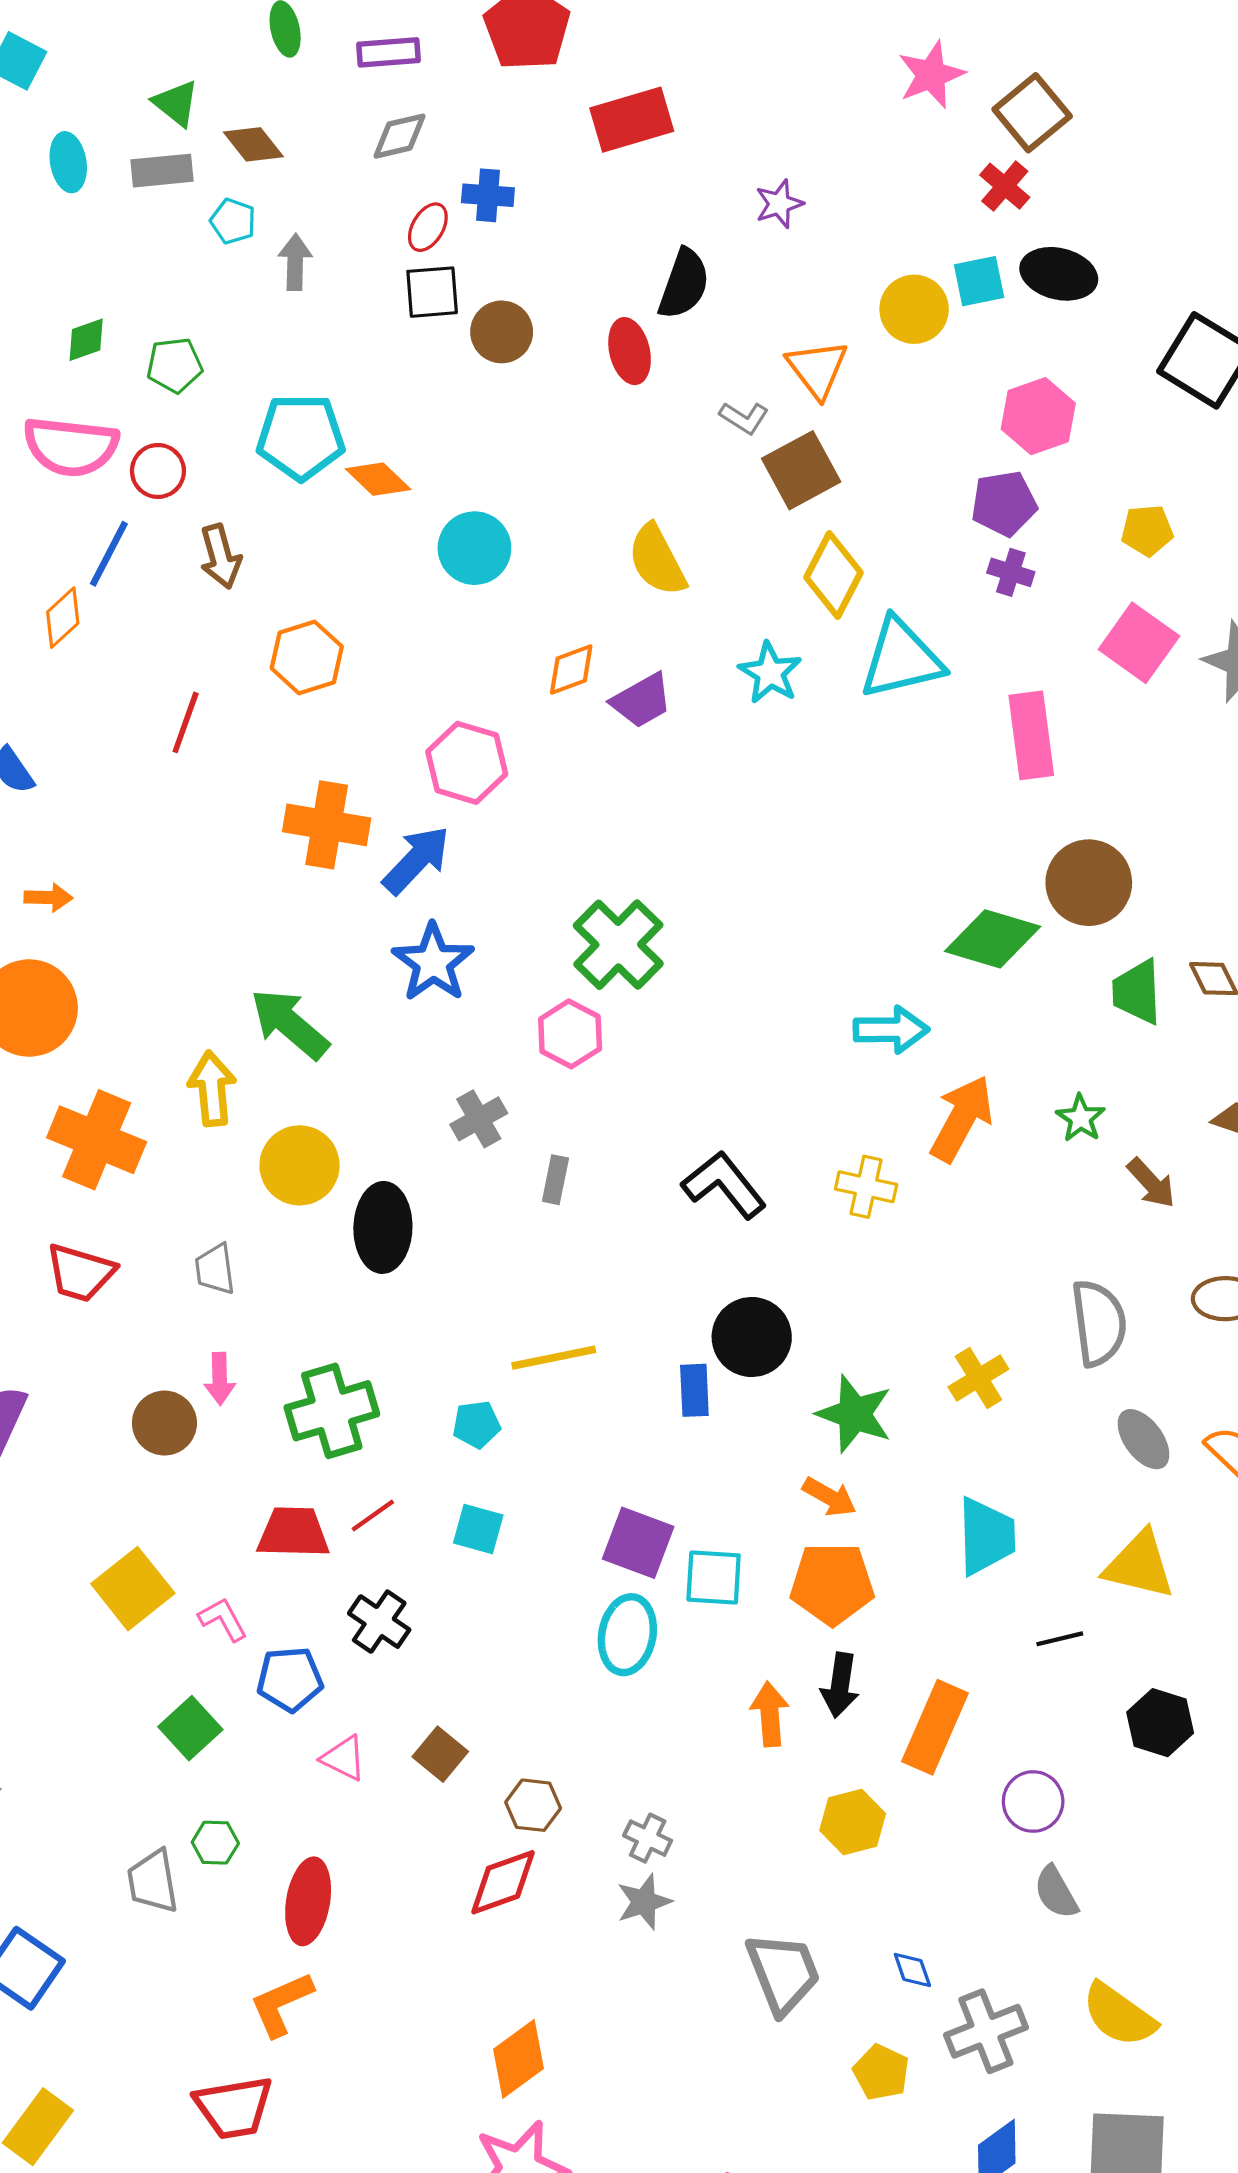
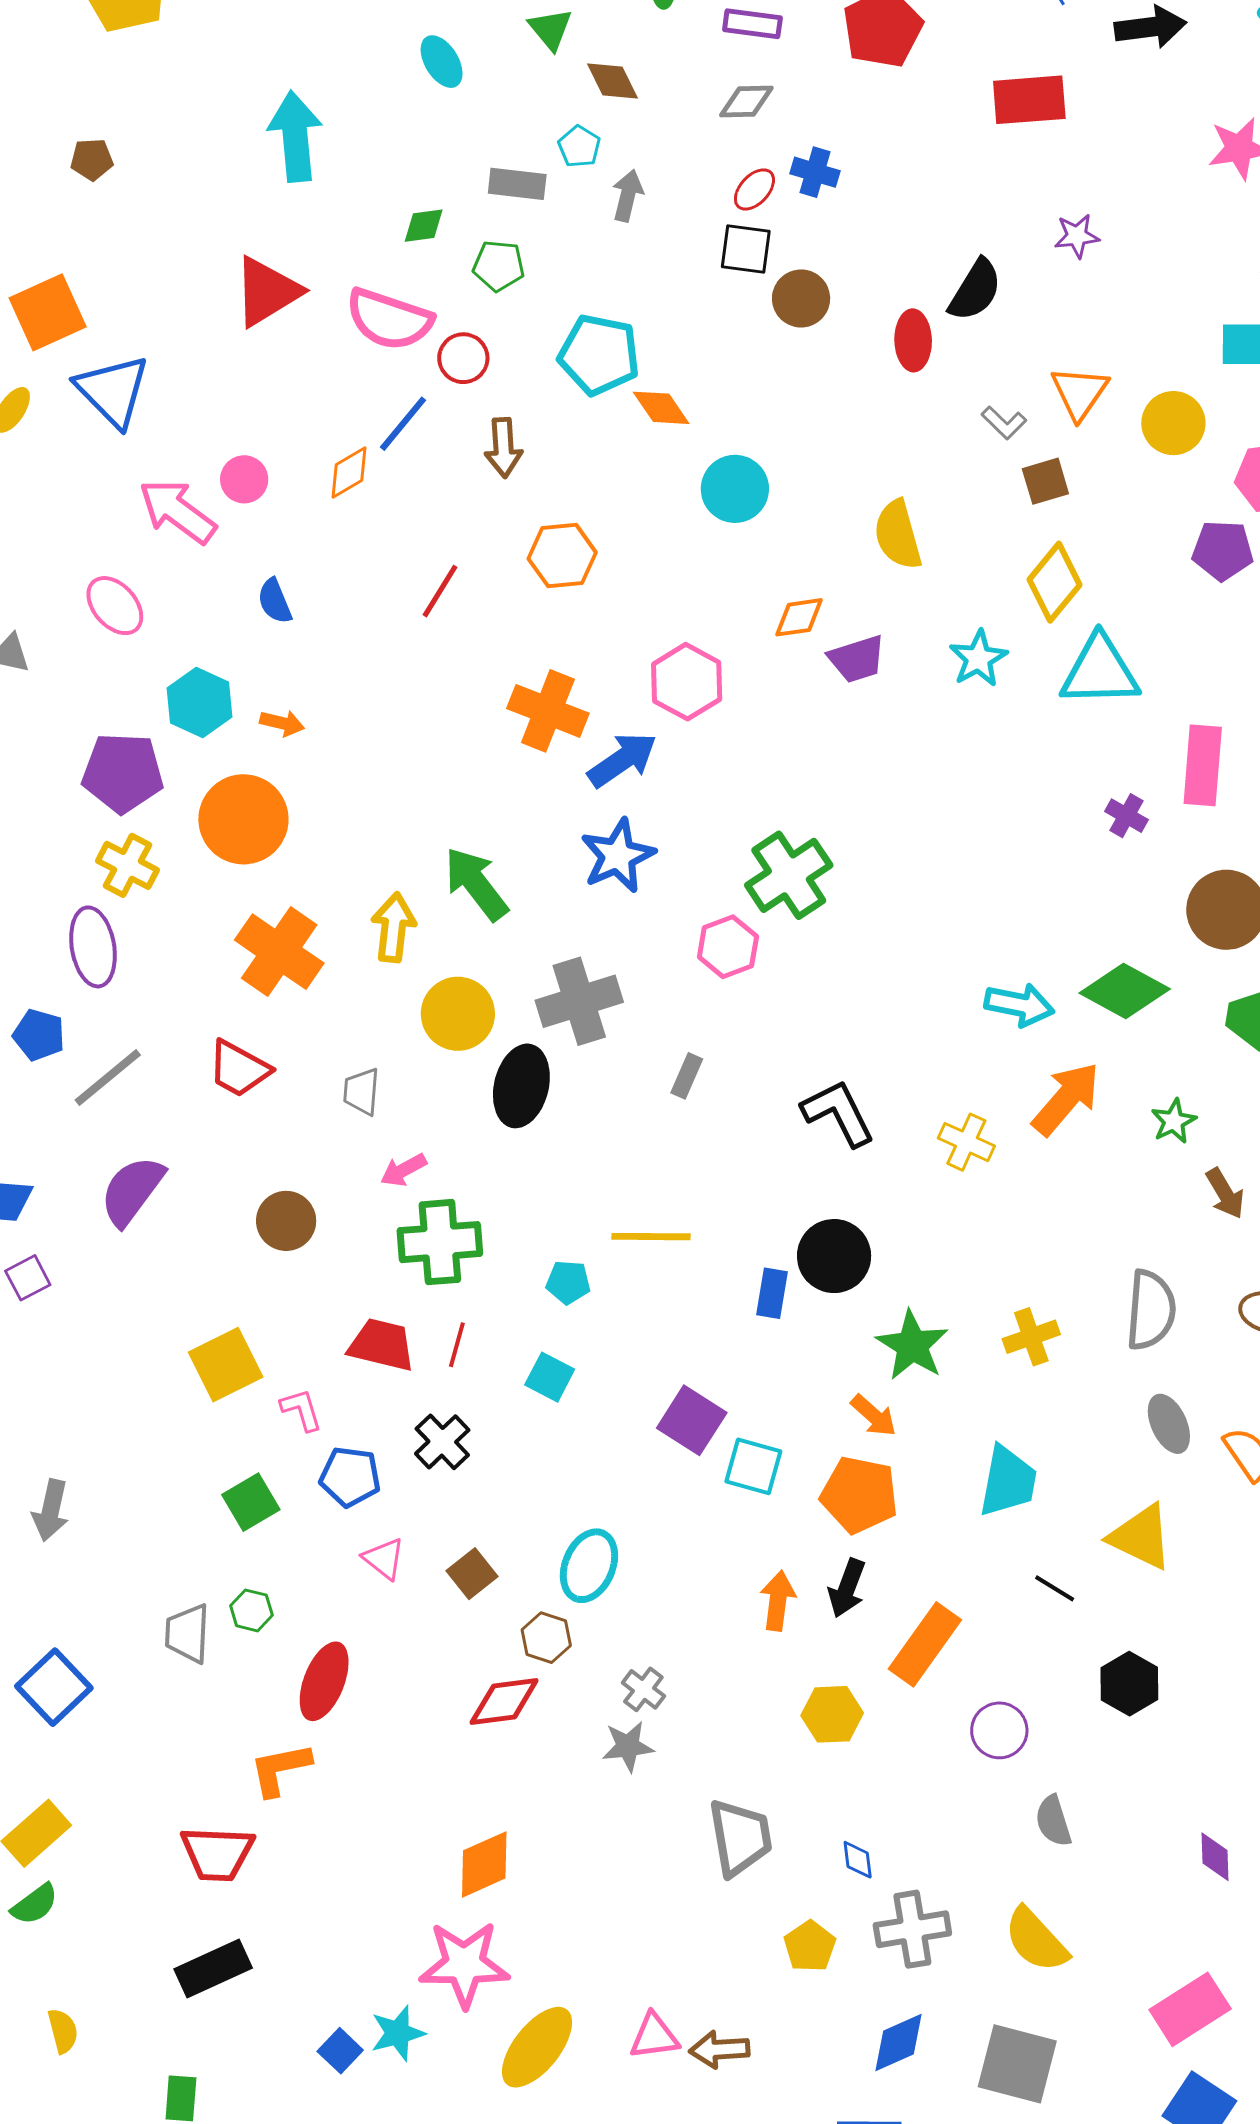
red rectangle: (632, 120) -> (1029, 100), moved
cyan ellipse: (68, 162) -> (442, 62), turned -34
gray rectangle: (162, 171) -> (517, 184), moved
yellow circle: (914, 309) -> (1173, 423), moved
brown square: (801, 470) -> (1045, 481), size x0.7
purple cross: (1011, 572) -> (1126, 816), moved
green diamond: (993, 939) -> (1125, 991), moved
gray cross: (479, 1119) -> (579, 1001), moved, size x1.6
pink arrow: (220, 1379) -> (403, 1170), moved, turned 51
red line: (373, 1516) -> (457, 1345), turned -51
cyan ellipse: (627, 1635) -> (589, 1566), moved
black line: (1060, 1639) -> (1055, 1588), turned 33
gray semicircle: (1056, 1892) -> (1053, 1821), moved

